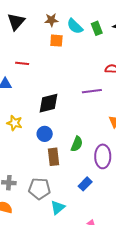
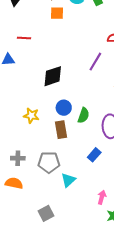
purple line: (92, 91) -> (95, 62), turned -48
yellow star: (14, 123) -> (31, 116), moved
blue circle: (45, 134) -> (64, 108), moved

